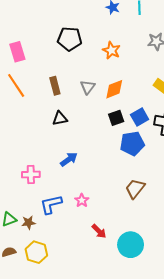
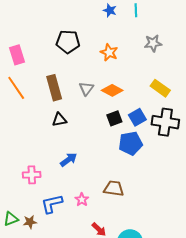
brown rectangle: (55, 86) -> (54, 88), size x1.4
orange diamond: (114, 89) -> (112, 90), turned 50
brown trapezoid: (135, 189) -> (114, 188), moved, turned 60

